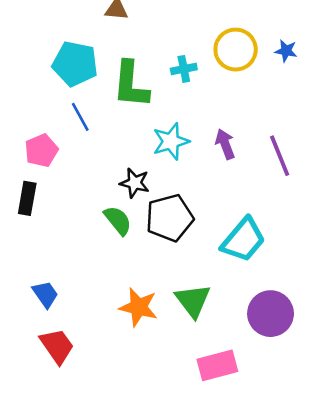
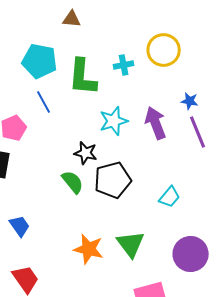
blue star: (286, 51) -> (190, 101), moved
purple arrow: (225, 144) -> (156, 123), size x1.4
cyan trapezoid: (243, 240) -> (170, 197), size x0.6
blue trapezoid: (45, 294) -> (20, 226), moved

